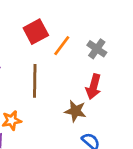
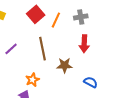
gray cross: (97, 49) -> (81, 17), turned -32
brown star: (75, 111) -> (64, 65), moved

